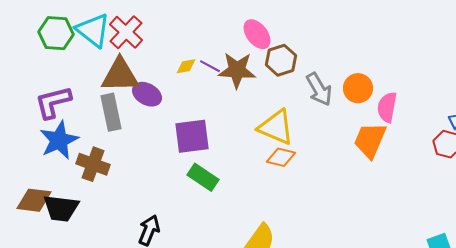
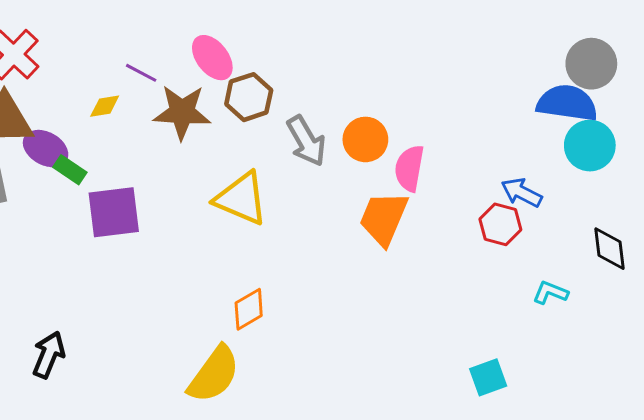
purple line: (210, 66) -> (141, 73), moved
orange diamond: (281, 157) -> (249, 309), moved, turned -44
green rectangle: (203, 177) -> (70, 170), moved, size x0.7

